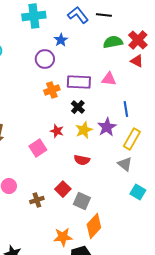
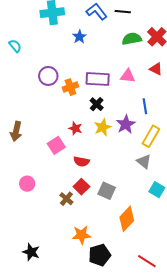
purple circle: (45, 59) -> (48, 76), moved
red triangle: (137, 61) -> (156, 69), moved
red semicircle: (82, 160) -> (81, 161), moved
brown cross: (37, 200) -> (66, 199), moved, turned -32
gray square: (82, 201) -> (107, 191), moved
orange diamond: (94, 226) -> (127, 219), moved

